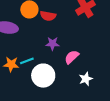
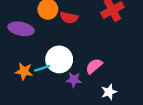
purple star: (52, 44) -> (74, 80), moved
white circle: (43, 76) -> (59, 59), moved

